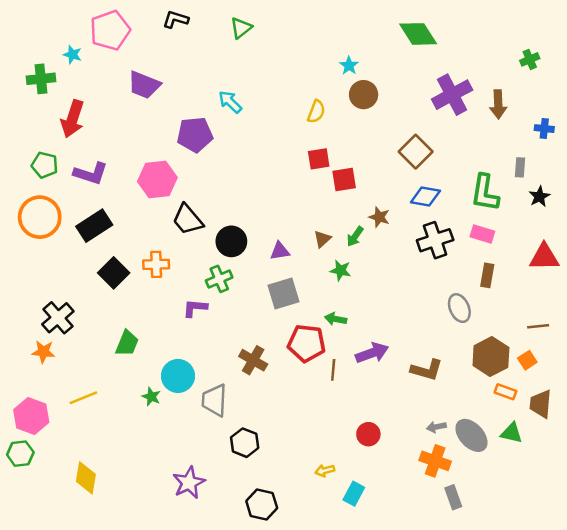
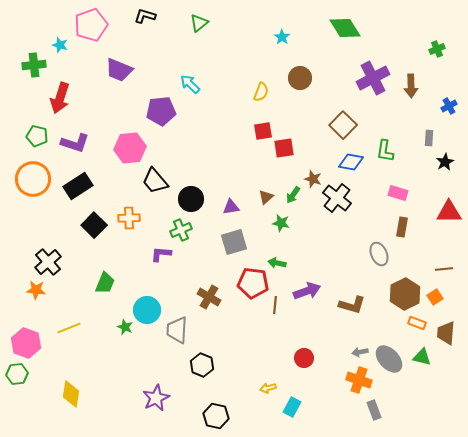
cyan star: (349, 65) -> (282, 37), moved
blue cross: (544, 129) -> (449, 106), turned -35
green L-shape: (485, 193) -> (385, 151), moved, size x0.7
black cross: (435, 240) -> (337, 198), moved, turned -32

